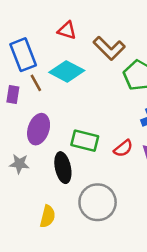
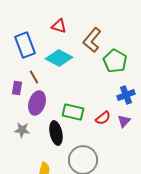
brown L-shape: (109, 48) -> (92, 40), turned 85
brown line: (36, 83) -> (34, 77), moved
purple rectangle: (13, 94) -> (17, 88), moved

